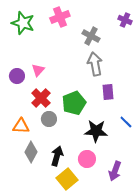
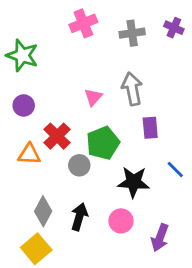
green star: (23, 23) -> (22, 55), moved
gray cross: (91, 36) -> (132, 33), moved, turned -36
pink triangle: (38, 70) -> (93, 97), moved
gray circle: (49, 119) -> (79, 165), moved
orange triangle: (21, 126) -> (29, 154), moved
yellow square: (67, 179) -> (36, 249), moved

